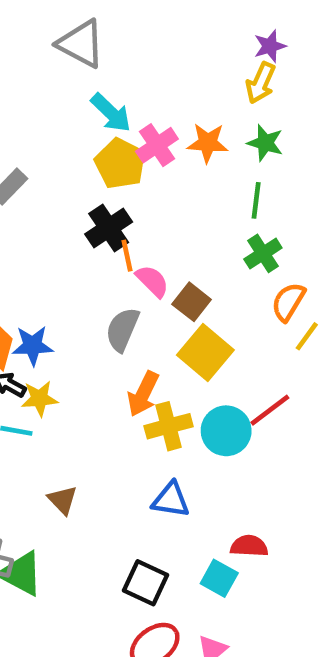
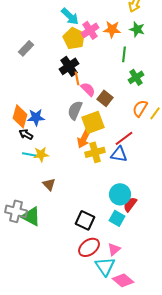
green line: (256, 200) -> (124, 54), moved
orange semicircle: (288, 302) -> (140, 108), moved
yellow square: (205, 352) -> (93, 122), moved, turned 30
yellow star: (39, 399) -> (41, 154), moved
red line: (270, 410) -> (124, 138), moved
cyan circle: (226, 431) -> (120, 194), moved
blue triangle: (171, 500) -> (119, 154), moved
red semicircle: (249, 546) -> (130, 204), turned -56

